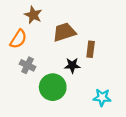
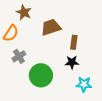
gray cross: (28, 65) -> (19, 56), turned 32
black star: (72, 65) -> (72, 62), moved

